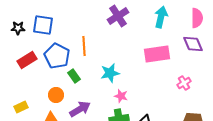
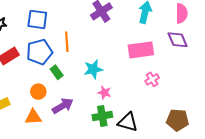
blue square: (43, 25) -> (37, 19), moved
blue pentagon: (57, 56) -> (39, 52), turned 30
pink cross: (184, 83) -> (152, 79), moved

